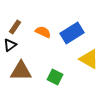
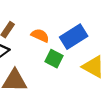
green square: (55, 77) -> (54, 59), moved

